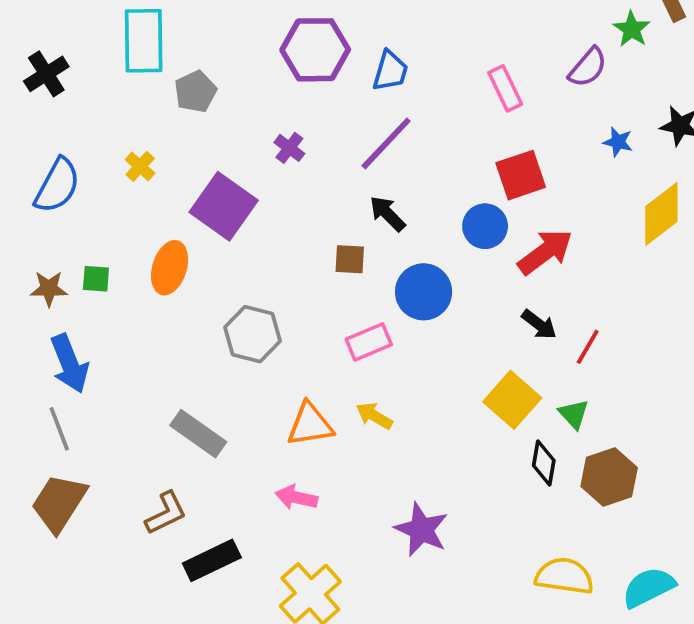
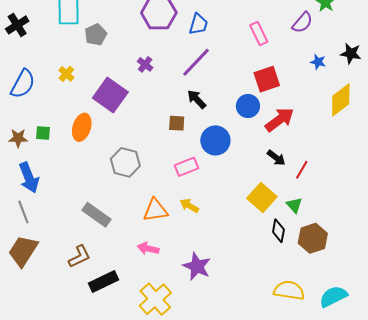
purple star: (421, 530) -> (197, 266), moved

